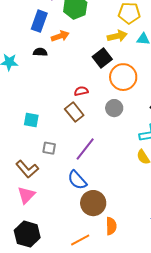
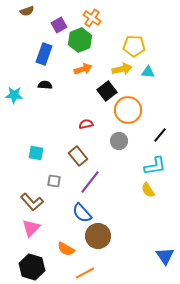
orange arrow: (60, 36) -> (83, 69), moved
brown rectangle: (74, 112) -> (78, 156), moved
orange semicircle: (111, 226) -> (66, 249), moved, turned 120

